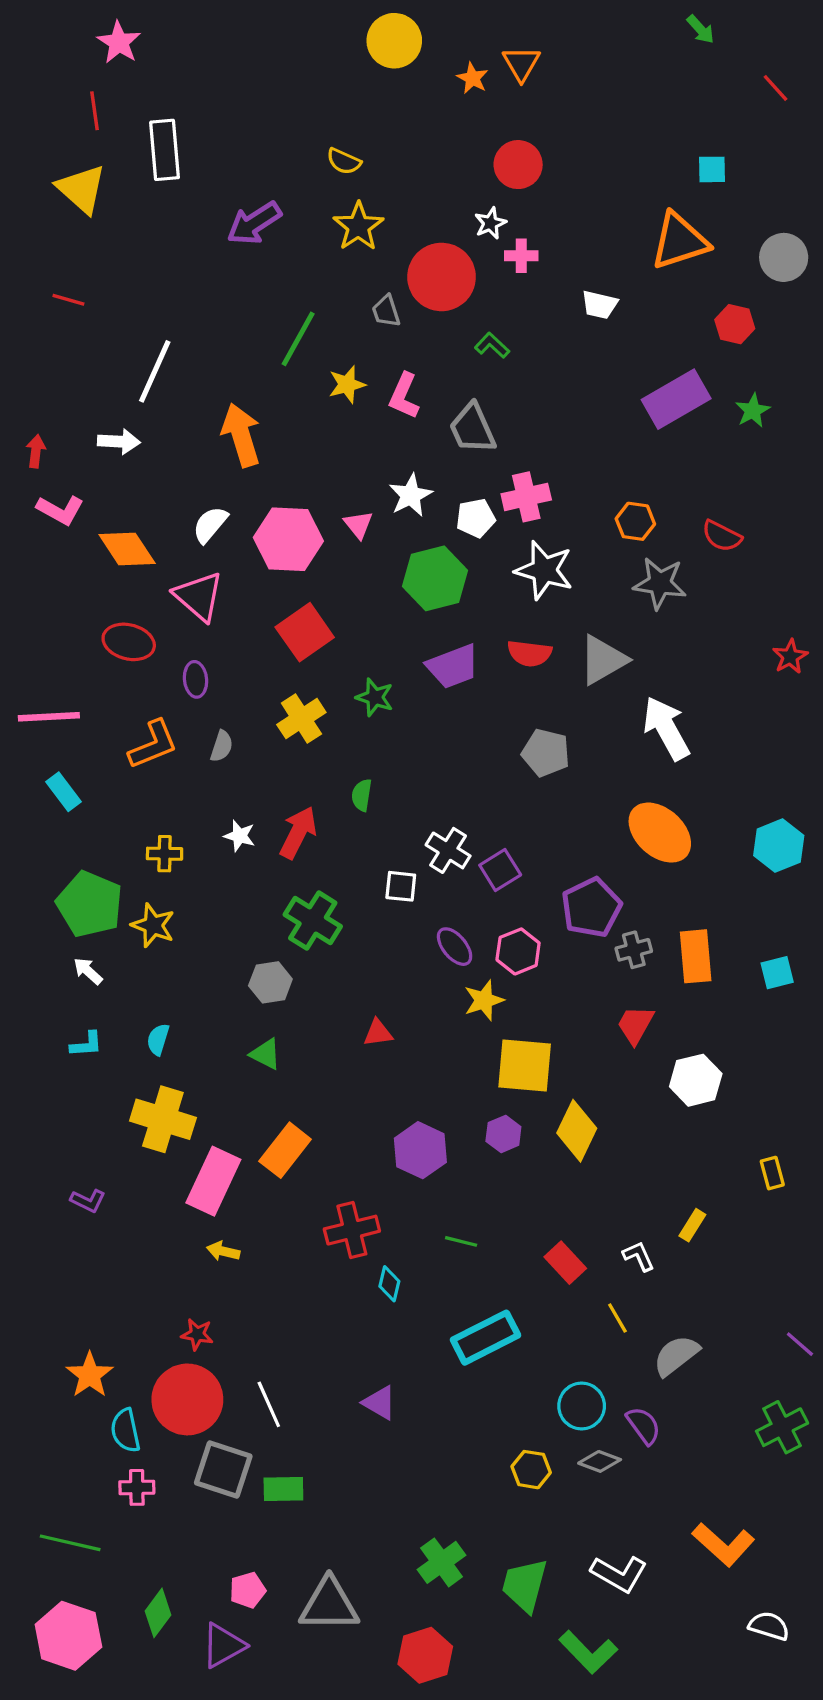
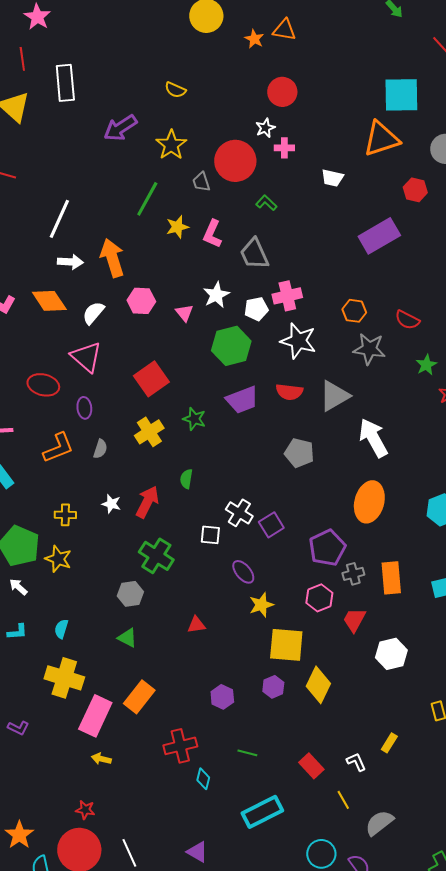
orange triangle: (521, 64) -> (284, 30), turned -50
cyan square: (712, 169) -> (401, 95), size x2.0
yellow star: (358, 226) -> (171, 145), moved
green star: (753, 411) -> (426, 365), moved
white arrow: (119, 442) -> (70, 262), moved
pink hexagon: (288, 539) -> (141, 301), moved, size x0.7
orange diamond: (127, 549) -> (49, 301), moved
orange ellipse: (660, 833) -> (369, 502), turned 63
pink hexagon: (518, 951) -> (319, 598), moved
purple hexagon: (420, 1150) -> (222, 697), size x0.7

